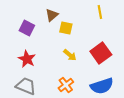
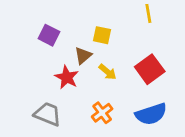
brown triangle: (52, 15) -> (83, 56), moved
red star: (27, 59) -> (67, 77), moved

